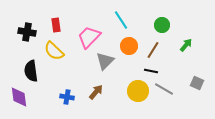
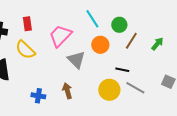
green circle: (162, 25) -> (119, 25), moved
brown line: (153, 50) -> (131, 41), moved
gray triangle: (105, 61) -> (76, 60), turned -30
brown arrow: (96, 92) -> (67, 91), turned -56

